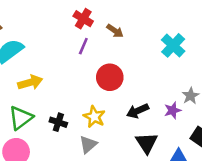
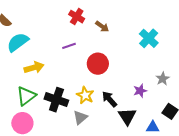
purple line: (83, 46) -> (69, 46), moved, turned 48
purple star: (173, 110) -> (140, 91), moved
black arrow: (138, 111) -> (109, 99), moved, turned 72
black cross: (58, 122) -> (56, 100), size x1.6

